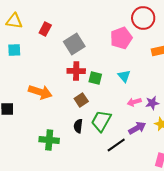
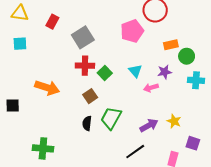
green square: (95, 78) -> (105, 73), turned 32
pink arrow: (134, 102) -> (151, 88), moved
purple star: (152, 103) -> (165, 72), moved
green cross: (49, 140) -> (43, 148), moved
black line: (116, 145) -> (135, 152), moved

